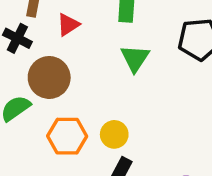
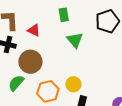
red triangle: (68, 25) -> (34, 30), turned -48

